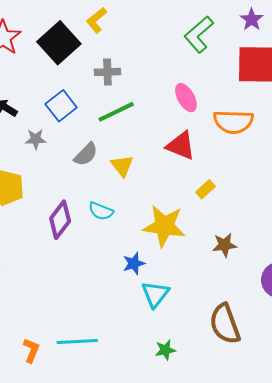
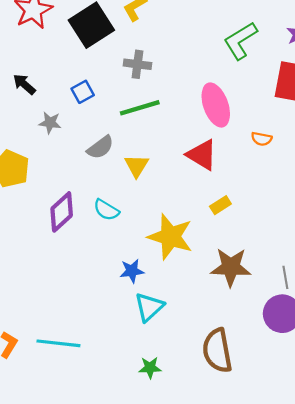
pink ellipse: (186, 98) -> (216, 105), size x1.4
blue square: (61, 106) -> (83, 92), size x0.7
orange semicircle: (233, 122) -> (262, 139), size x0.5
brown star: (225, 245) -> (231, 267), size x1.5

